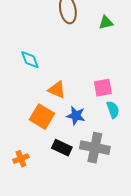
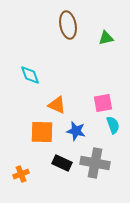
orange square: (42, 117) -> (42, 132), turned -30

